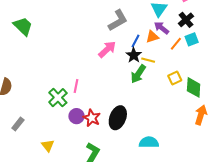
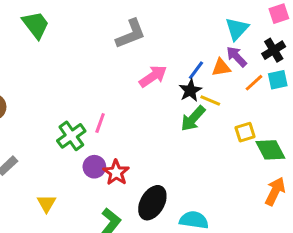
gray L-shape: (118, 20) -> (131, 34), moved
green diamond: (194, 87) -> (270, 150), turned -40
black ellipse: (118, 118) -> (152, 203), moved

